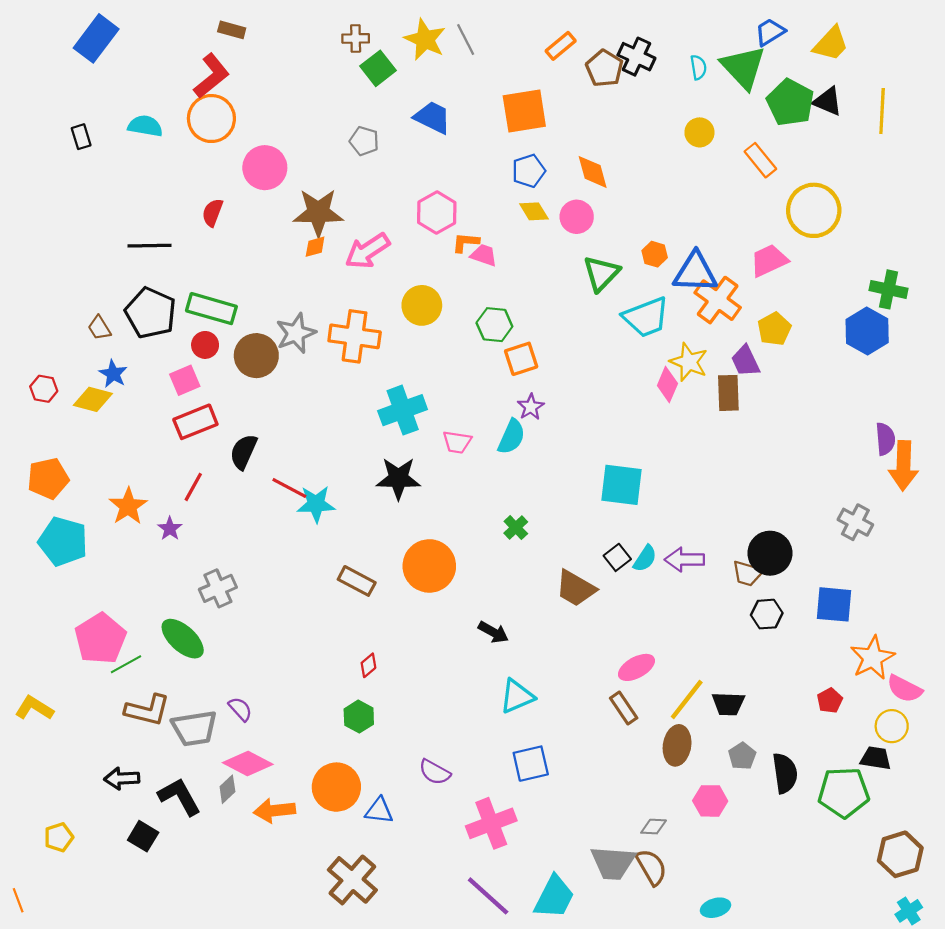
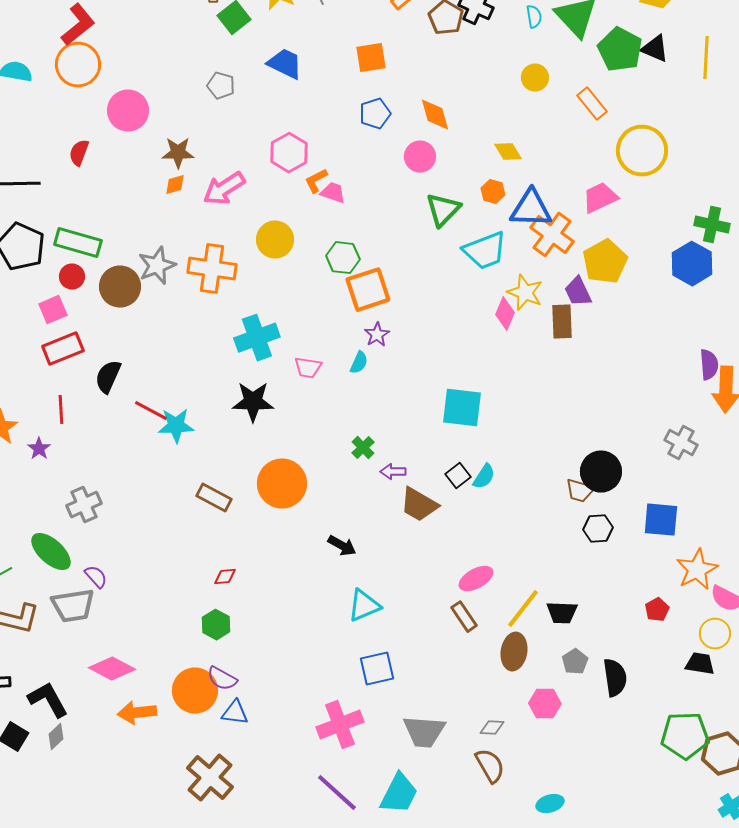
orange square: (524, 111) -> (371, 58), size x0.7
yellow diamond: (534, 211) -> (508, 152), moved
brown star: (318, 213) -> (178, 153), size x0.7
orange L-shape: (466, 242) -> (316, 181), turned -32
yellow pentagon: (774, 329) -> (605, 262), size x1.4
orange square: (521, 359) -> (368, 290), size x1.4
cyan semicircle: (512, 437) -> (359, 363), size x0.7
red line: (193, 487) -> (61, 410), turned -32
purple arrow: (685, 560) -> (393, 472), moved, size x0.7
red diamond: (368, 665) -> (225, 577), turned 35
purple semicircle: (240, 709) -> (96, 577), moved
gray trapezoid: (194, 728) -> (73, 606), moved
purple semicircle: (435, 772) -> (222, 679), moved
gray diamond: (227, 789) -> (56, 737), moved
green pentagon: (844, 792) -> (685, 736), moved
gray trapezoid: (613, 863) -> (424, 732), moved

